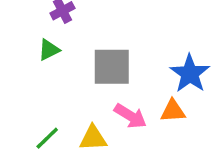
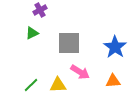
orange triangle: (173, 111) -> (113, 81), moved

